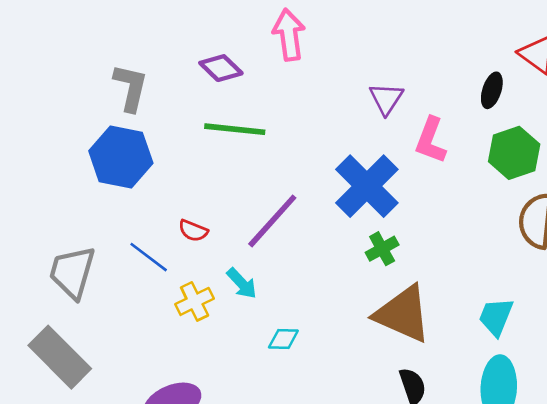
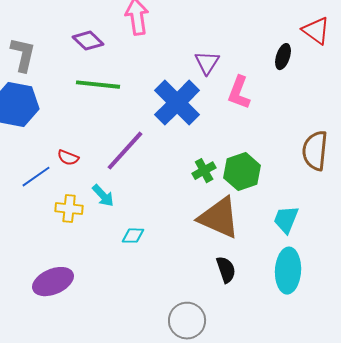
green hexagon: (514, 153) -> (242, 172), moved
blue cross: (367, 186) -> (177, 103), moved
blue line: (149, 257) -> (36, 177), turned -72
yellow cross: (195, 301) -> (69, 209), turned 32

